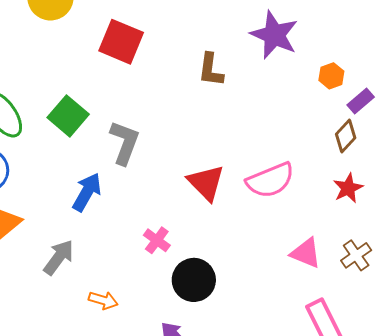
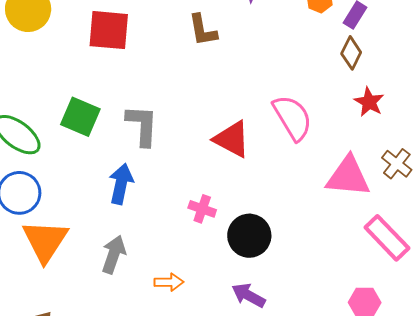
pink semicircle: (270, 180) -> (293, 118), turned -81
pink triangle: (306, 253) -> (348, 177), size x1.4

